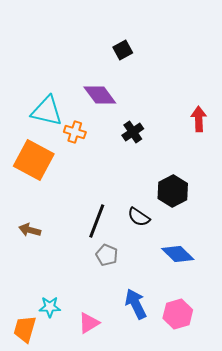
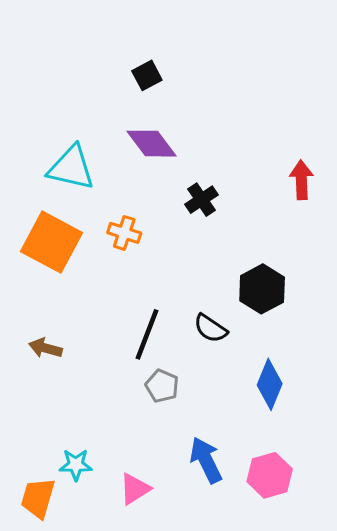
black square: (123, 50) -> (147, 75), moved
orange cross: (75, 132) -> (124, 233), moved
blue diamond: (178, 254) -> (270, 384), turned 68

